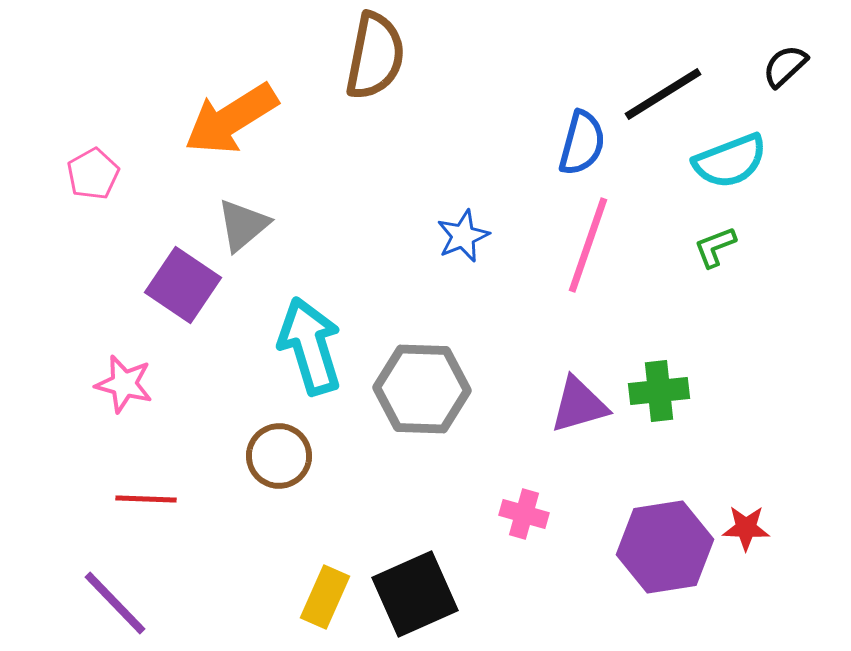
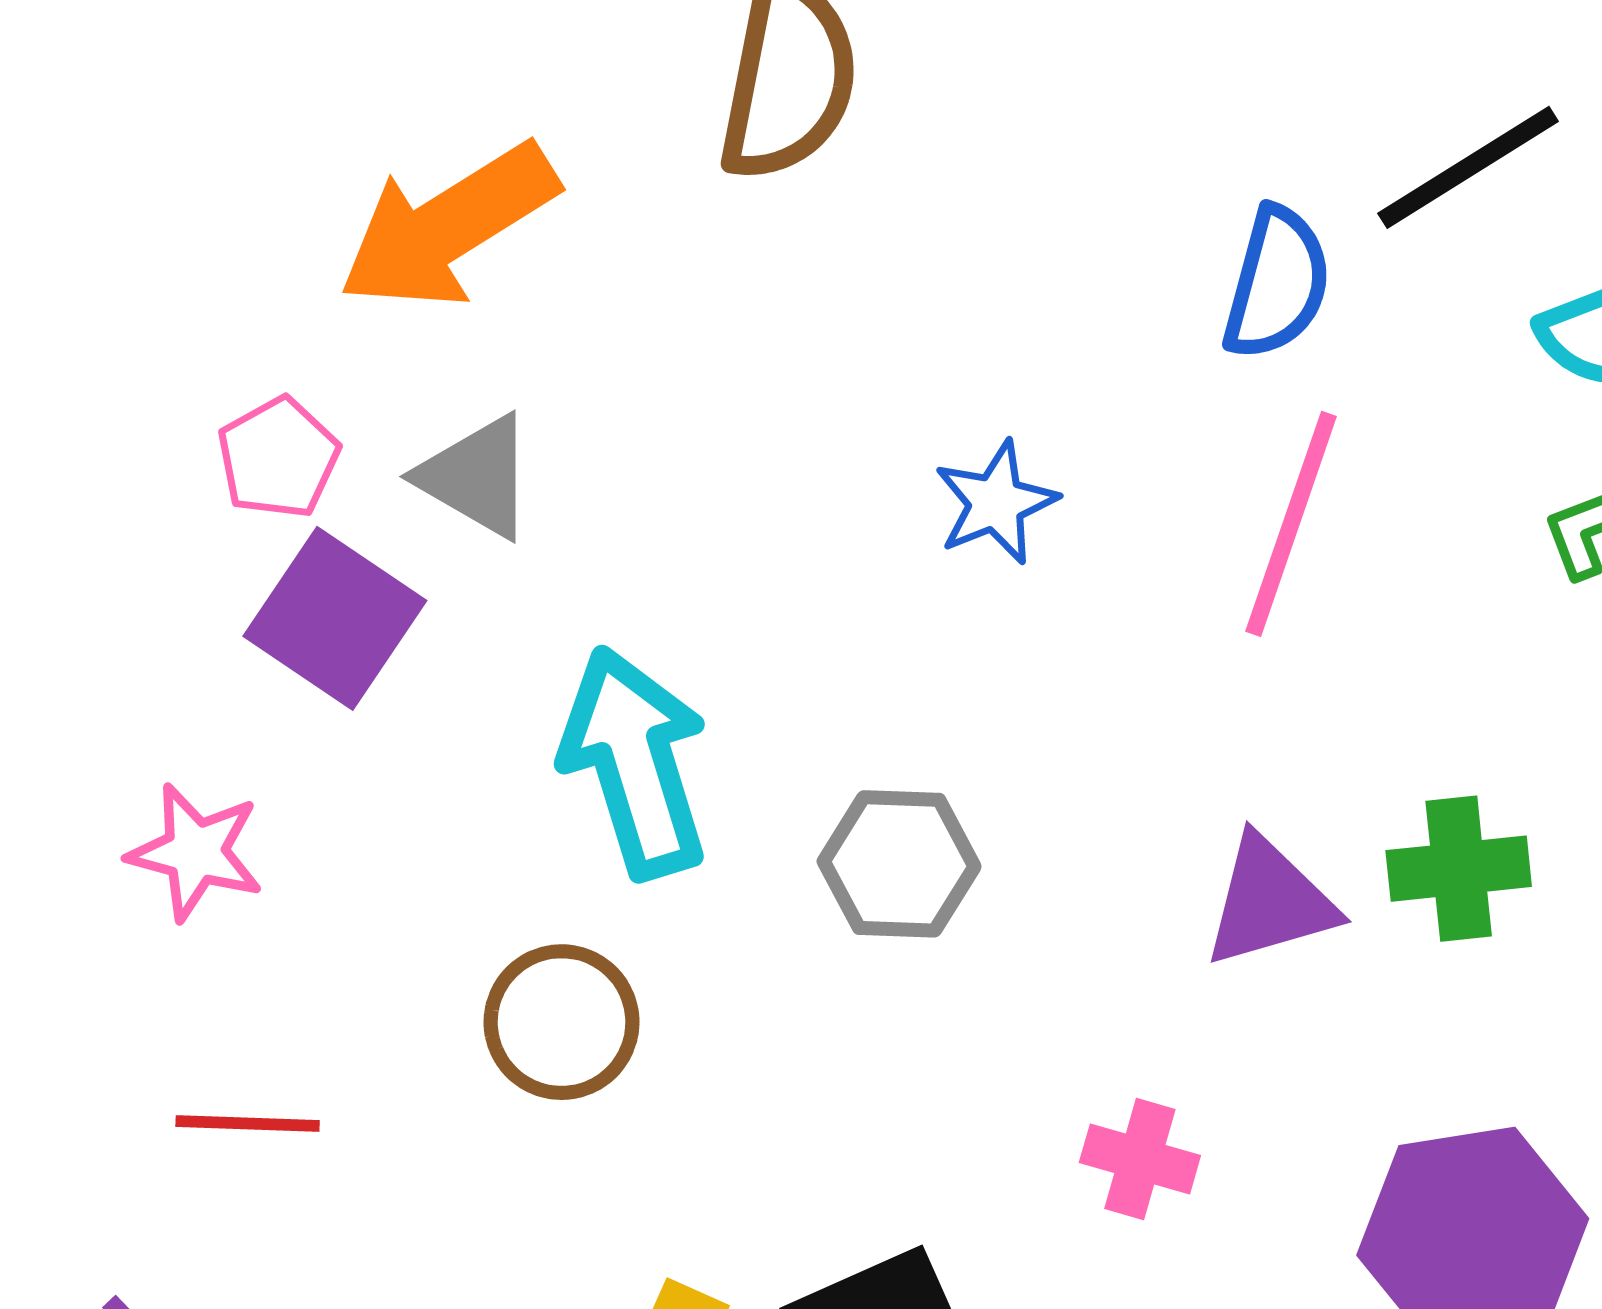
pink pentagon: (93, 174) -> (278, 458), moved
gray triangle: (243, 225) -> (477, 477), turned -50
gray hexagon: (422, 389) -> (899, 864), size x0.7

